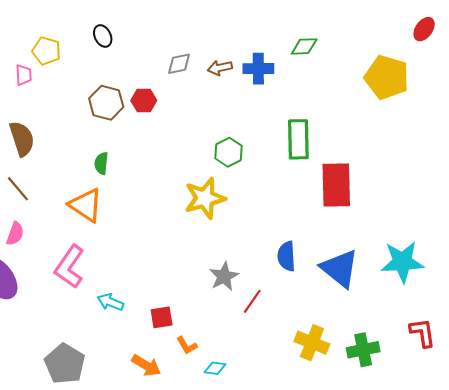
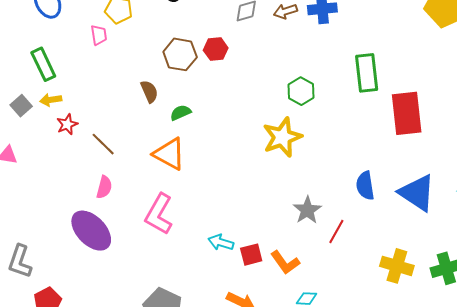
brown semicircle: (22, 139) -> (149, 91), moved, size x0.7
green semicircle: (101, 163) -> (181, 113), turned 65
cyan arrow: (110, 302) -> (221, 242), moved
orange L-shape: (187, 345) -> (285, 262), moved, size x1.4

